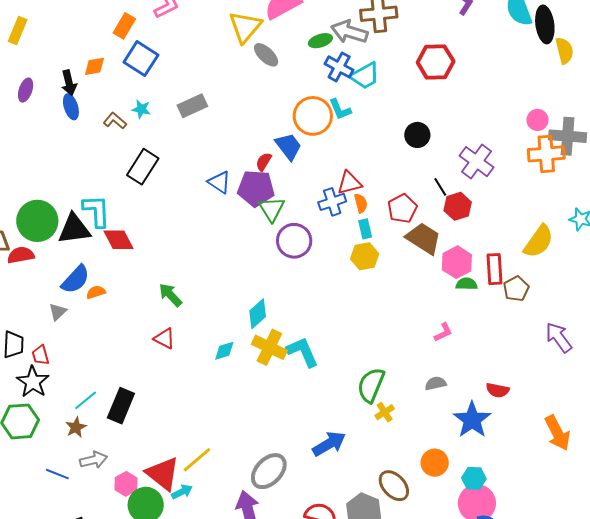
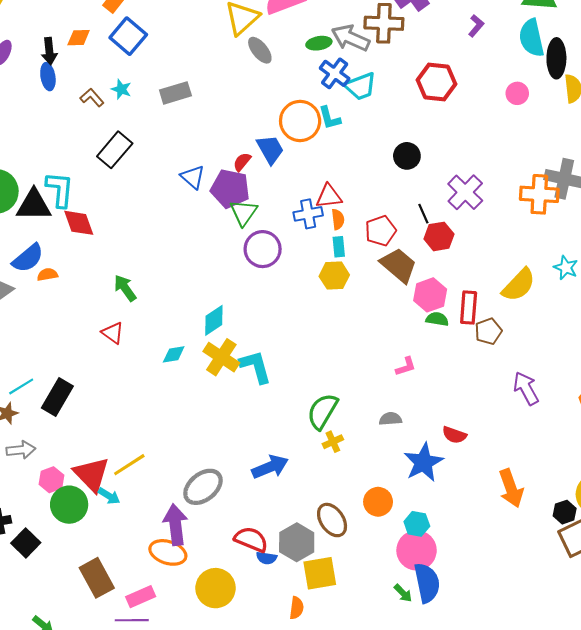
pink circle: (538, 120) -> (517, 93), moved
cyan arrow: (182, 492) -> (109, 496), turned 50

